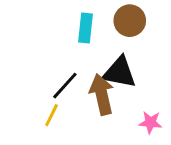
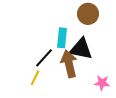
cyan rectangle: (86, 28) -> (62, 38), moved

